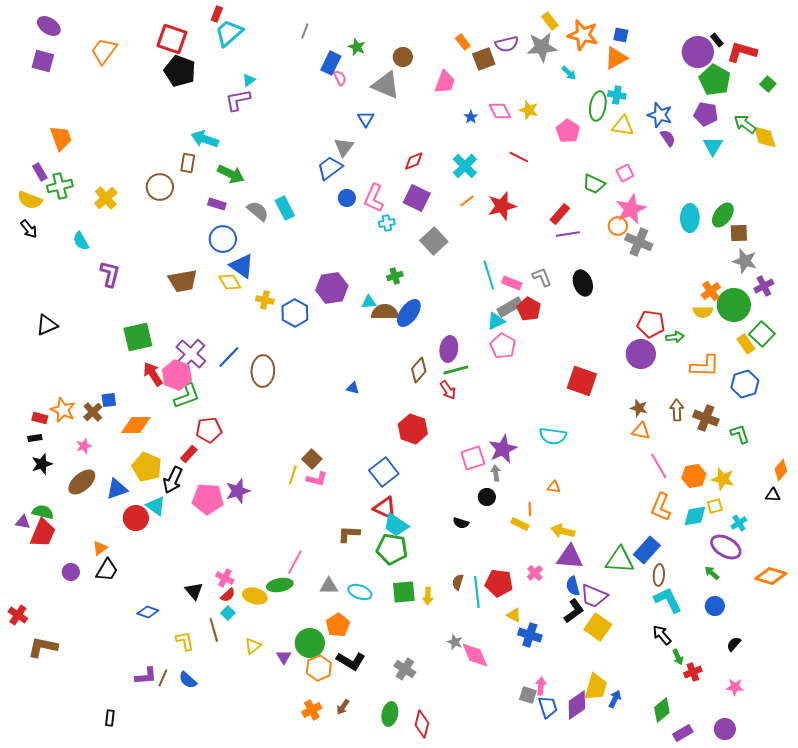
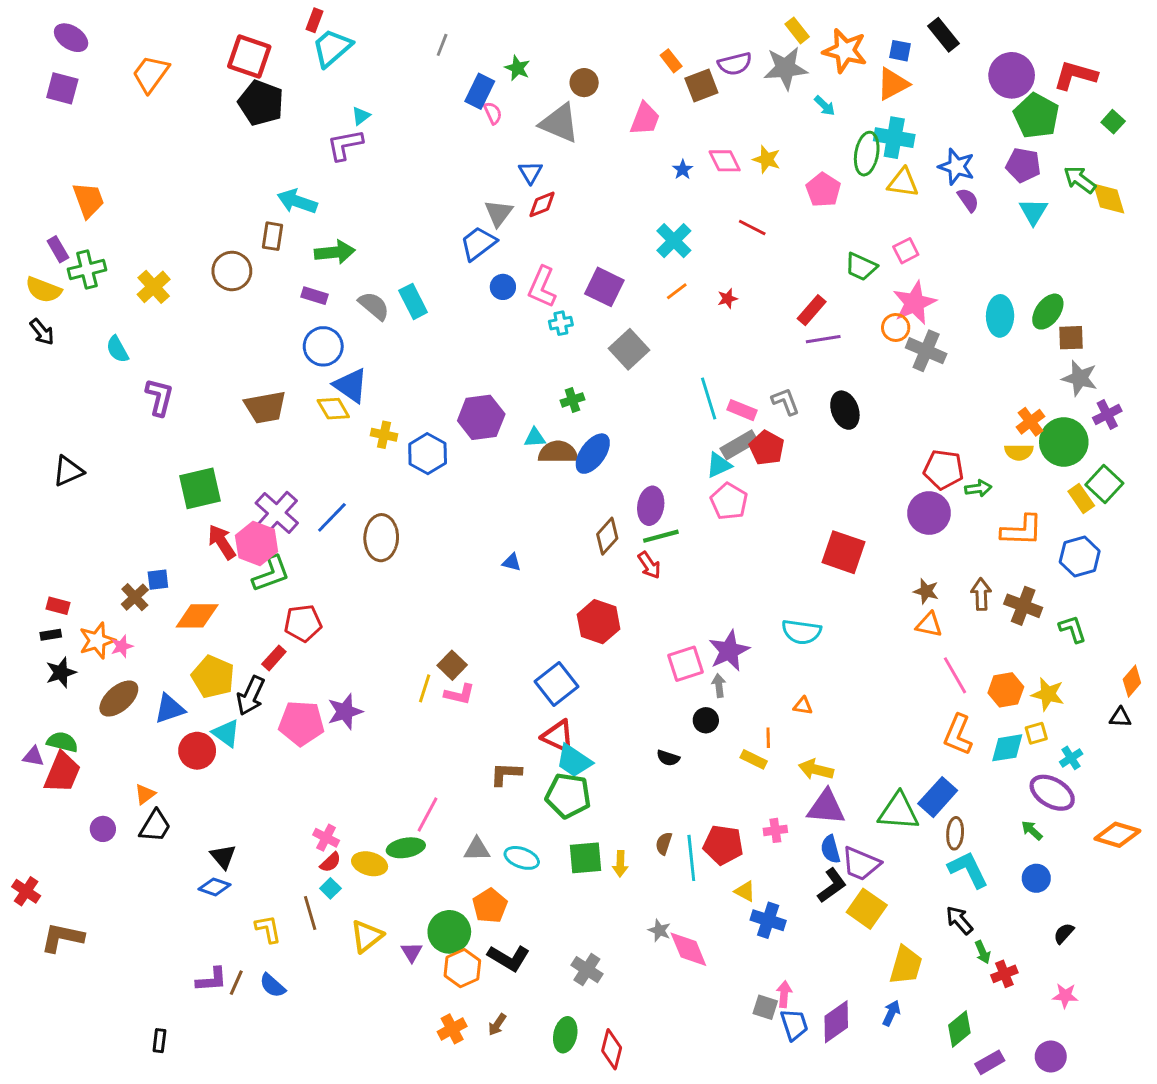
black rectangle: (717, 40) -> (943, 35), moved, size x1.6
cyan cross: (617, 95) -> (894, 138), size x1.5
red diamond: (414, 161) -> (542, 204), moved
green arrow: (231, 174) -> (335, 252), turned -32
red star: (502, 206) -> (728, 299), size x0.5
orange star: (63, 410) -> (97, 641), moved, turned 30
pink cross: (535, 573) -> (775, 830), turned 35
black triangle: (194, 591) -> (223, 856), moved
yellow triangle: (253, 646) -> (367, 936), size x1.4
yellow trapezoid: (596, 687) -> (906, 965), moved

